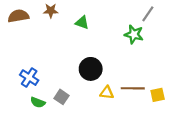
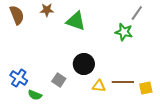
brown semicircle: (18, 16) -> (17, 15), turned 78
green triangle: (82, 23) -> (76, 21), size x1.5
blue cross: (29, 78) -> (19, 78), moved
gray square: (62, 97) -> (59, 80), moved

